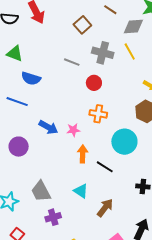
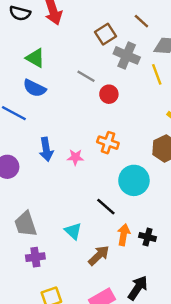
gray cross: (103, 53) -> (127, 55), moved
green triangle: (15, 54) -> (35, 58), moved
red circle: (94, 83) -> (109, 94), moved
blue arrow: (48, 127) -> (46, 149), turned 42
orange arrow: (83, 154) -> (124, 235), moved

